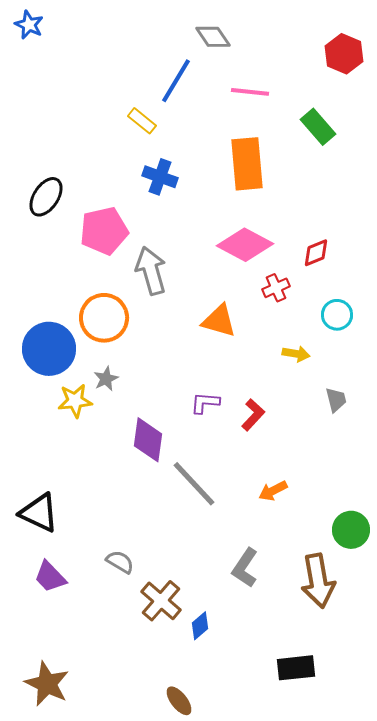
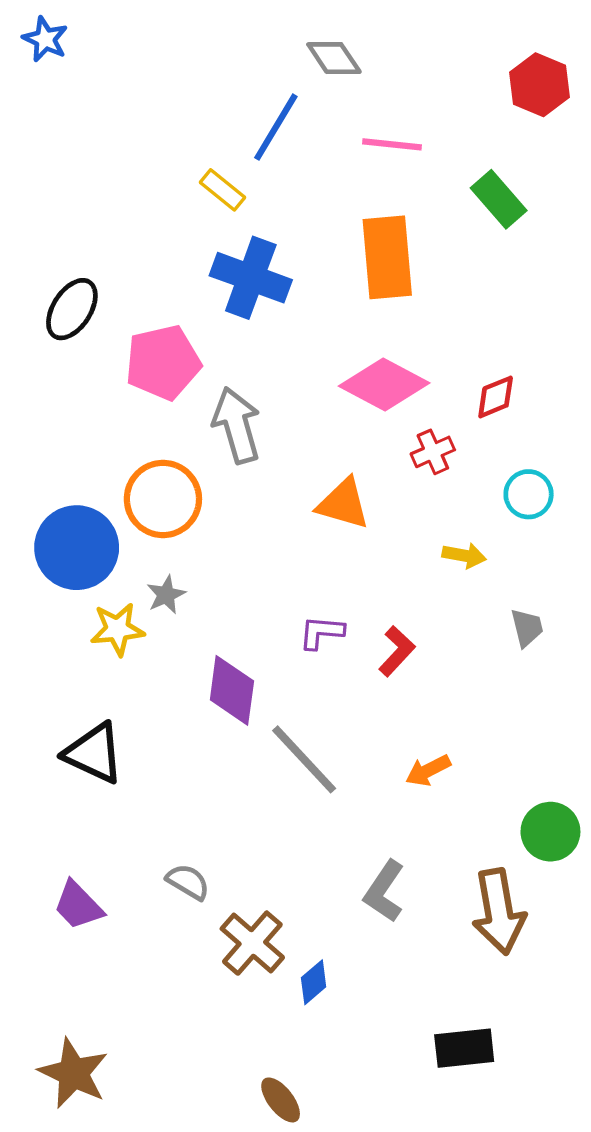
blue cross: (160, 177) -> (251, 278), size x1.4
black triangle: (39, 513) -> (94, 753), moved

